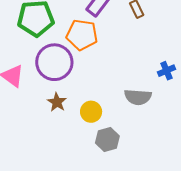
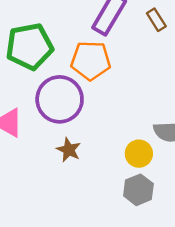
yellow circle: (91, 112) -> (139, 154), moved

